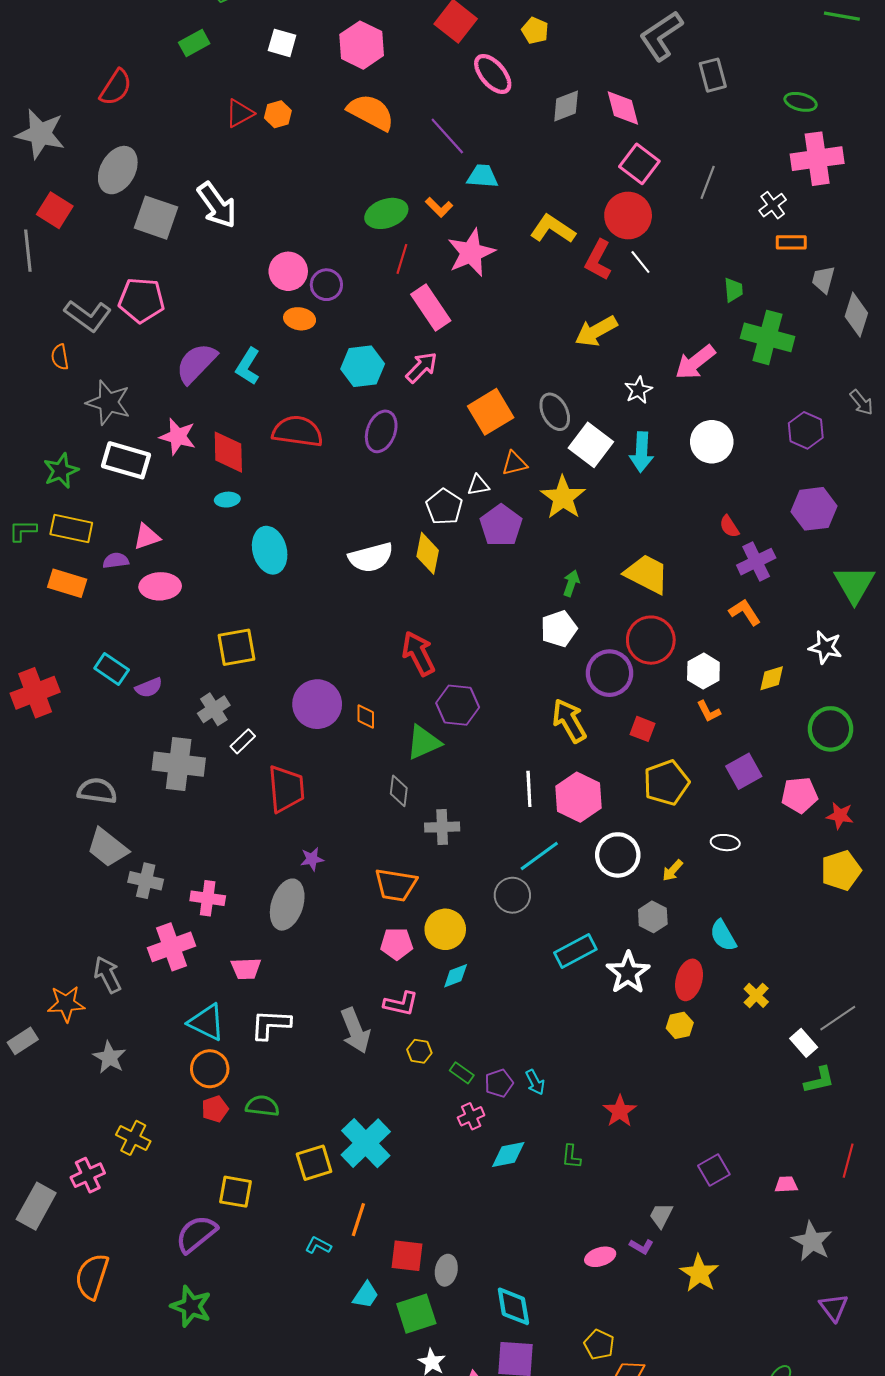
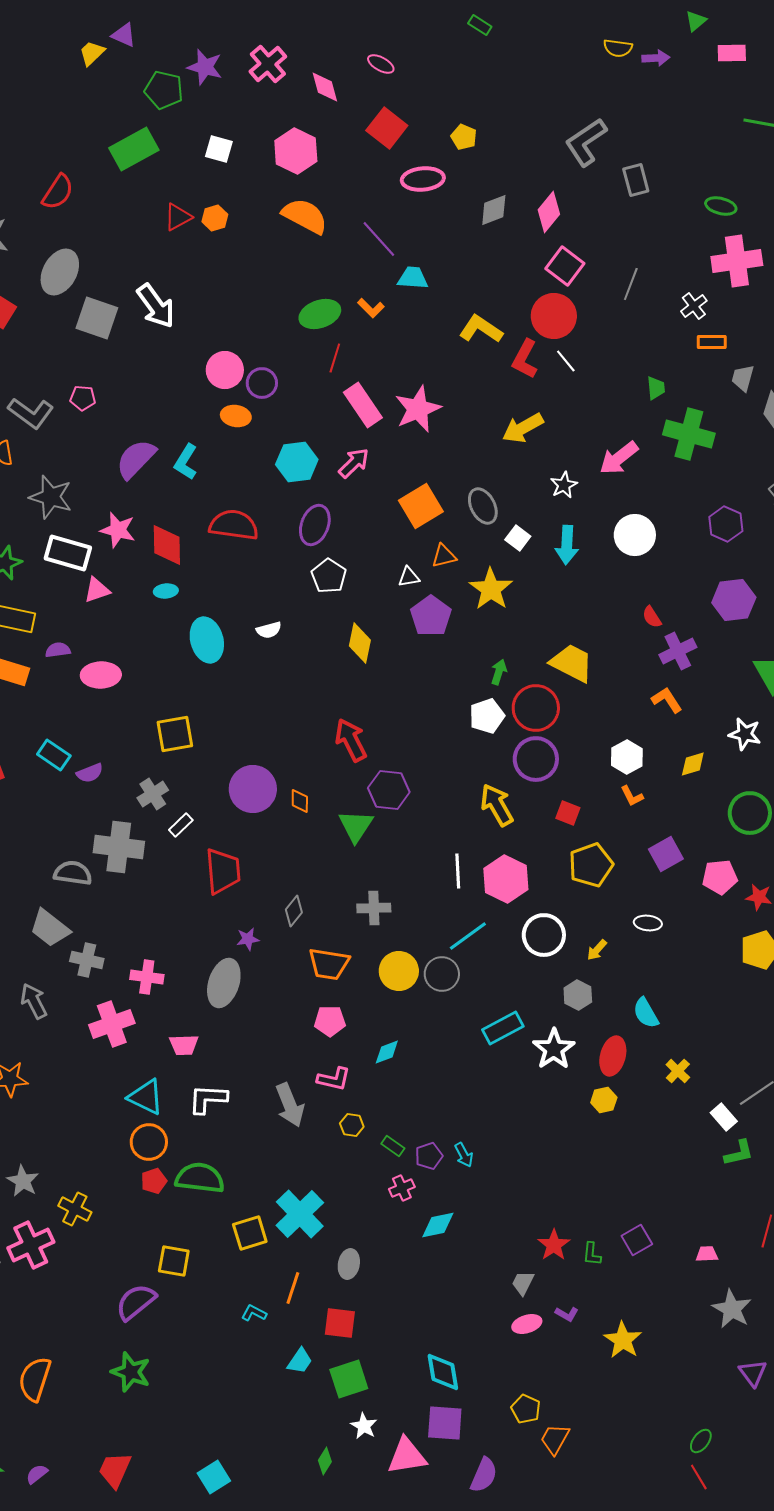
green rectangle: (194, 43) -> (134, 149), size x1.6
pink ellipse: (493, 74) -> (423, 179), turned -54
pink diamond: (623, 108) -> (549, 212), turned 54
pink star: (471, 253) -> (418, 409), moved
pink pentagon: (142, 300) -> (83, 398), size x0.6
white square: (591, 445) -> (518, 538), size x0.6
white pentagon: (444, 507) -> (329, 576), moved
pink triangle: (147, 537) -> (97, 590), moved
white semicircle: (371, 557) -> (269, 630), moved, size x0.6
red circle: (651, 640) -> (536, 708), moved
green triangle: (424, 742) -> (356, 826), turned -33
gray semicircle: (97, 791) -> (73, 873), moved
gray diamond: (399, 791) -> (294, 911), moved, turned 32
yellow circle: (445, 929) -> (399, 971), moved
gray arrow: (107, 975) -> (34, 1001), moved
gray star: (110, 1057) -> (23, 1181), moved
green semicircle: (262, 1106) -> (200, 1178), size x1.5
red star: (620, 1111) -> (554, 1245), moved
green L-shape: (571, 1157) -> (592, 1254), moved
pink cross: (88, 1175) -> (31, 1245), size x1.4
gray trapezoid: (661, 1215) -> (523, 1283), moved
gray ellipse: (446, 1270) -> (349, 1264), moved
orange semicircle: (92, 1276) -> (35, 1379), moved

